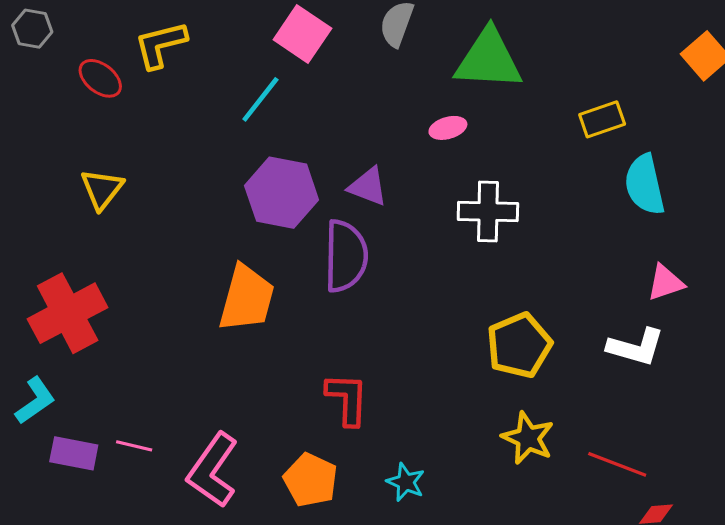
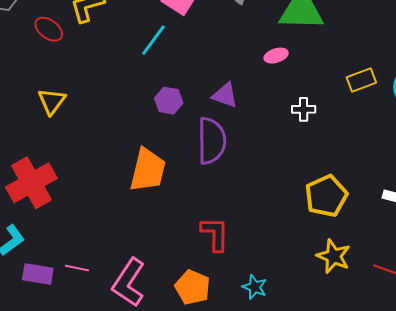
yellow rectangle: (602, 119) -> (361, 80), moved
purple hexagon: (282, 193) -> (169, 101), size x0.6
white cross: (488, 212) -> (304, 109), size x0.6

